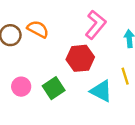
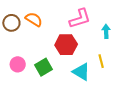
pink L-shape: (96, 25) -> (80, 19), turned 30

